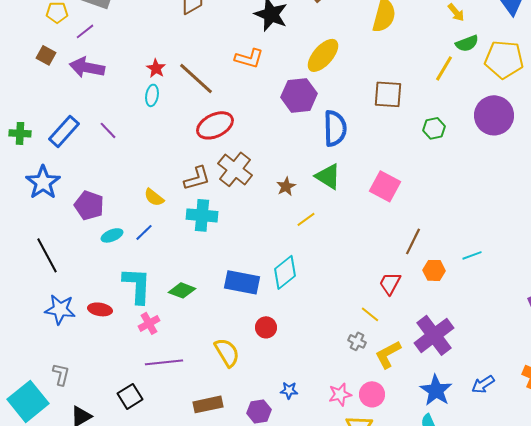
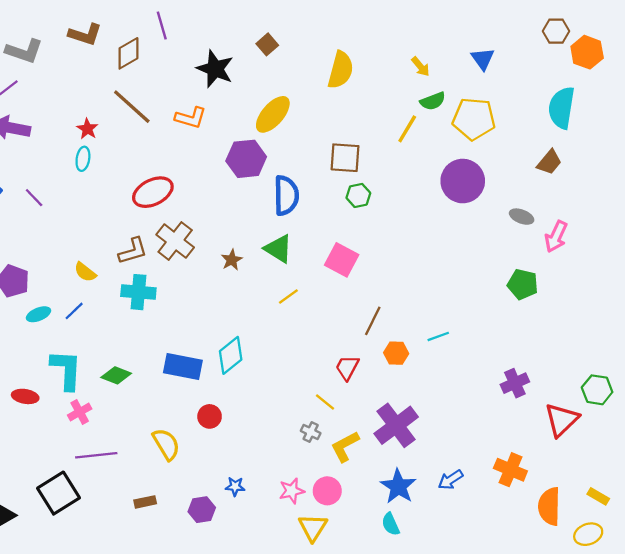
brown line: (196, 78) -> (132, 107), moved
green hexagon: (434, 128) -> (358, 195), moved
yellow line: (306, 219) -> (288, 297), moved
black square: (130, 396) -> (58, 493), size x1.5
brown rectangle: (208, 404) -> (145, 502), size x0.7

